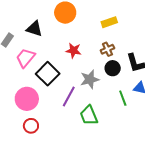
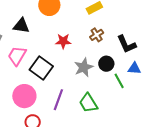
black circle: (113, 68) -> (106, 64), moved
purple line: (69, 97) -> (58, 100), moved

